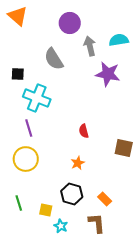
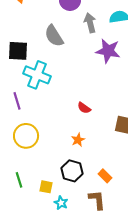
black square: (18, 74) -> (18, 51), size x1.5
purple line: (29, 128) -> (17, 101), moved
red semicircle: (84, 131) -> (84, 108), turned -40

